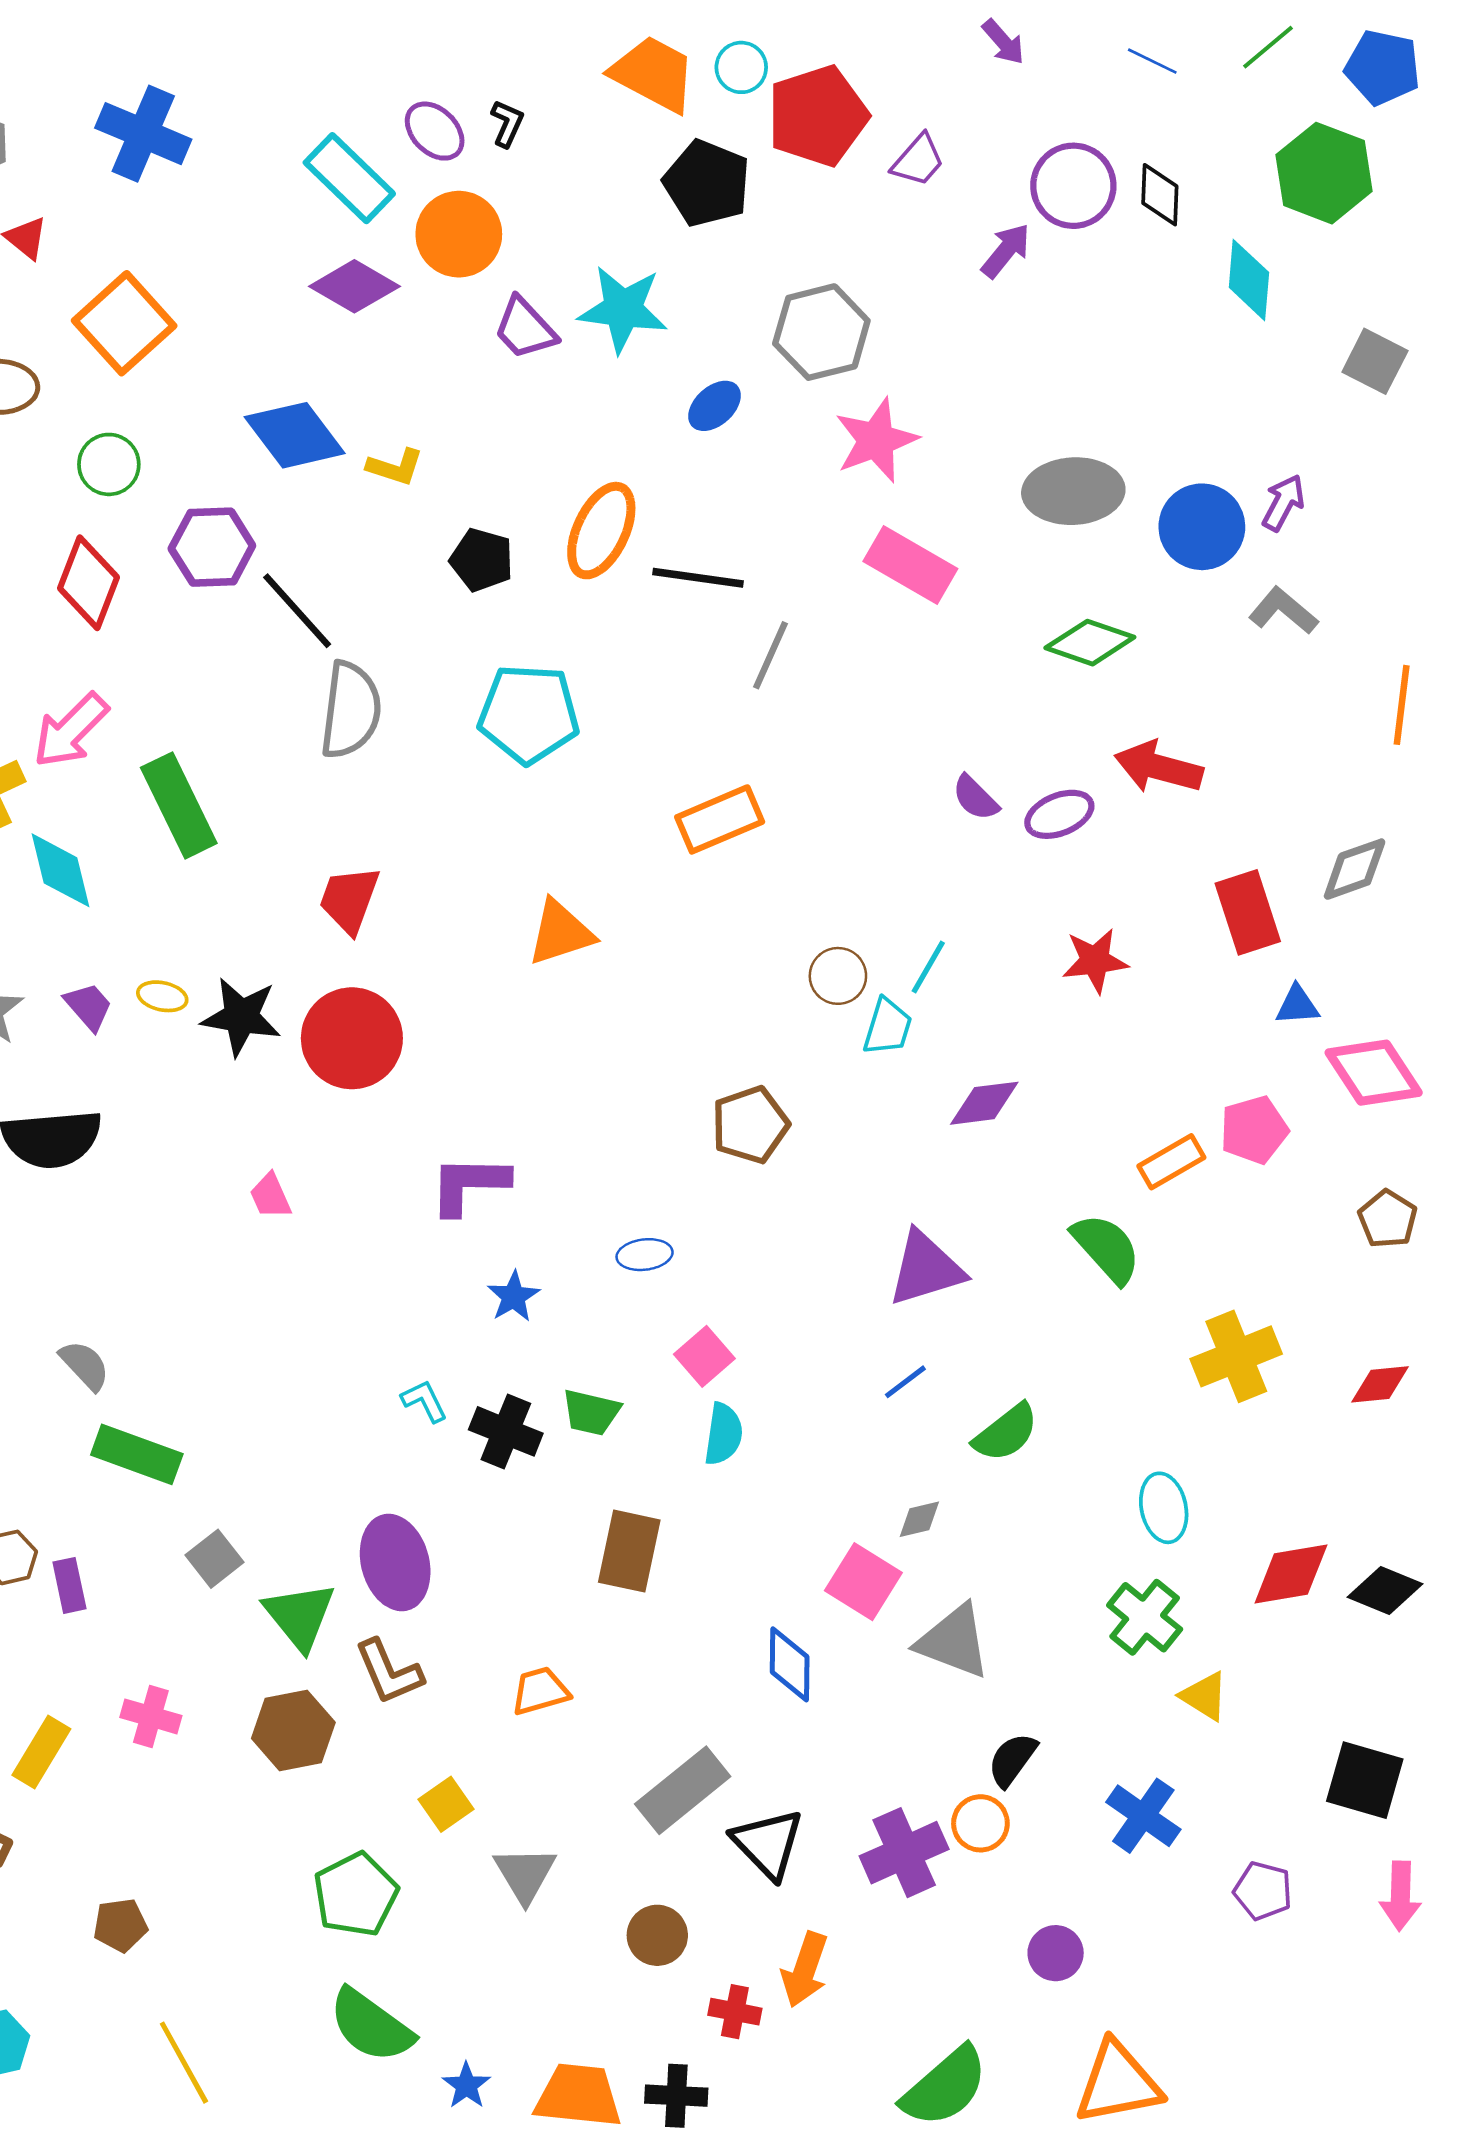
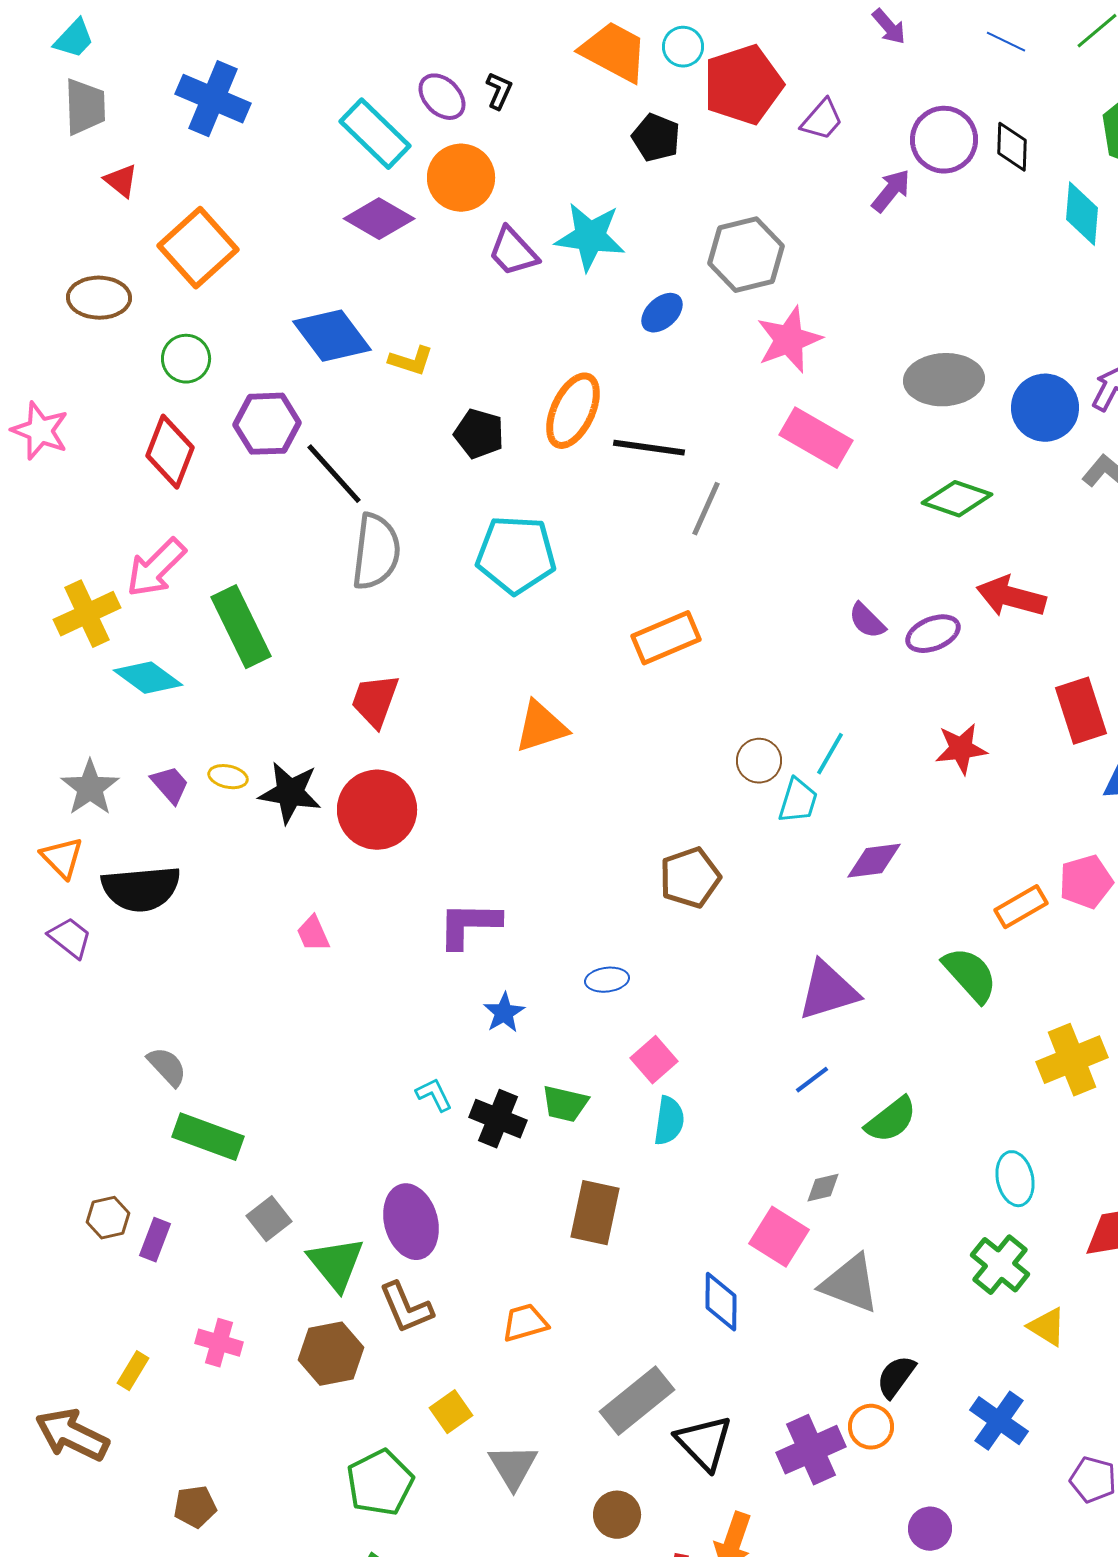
black pentagon: (707, 183) -> (656, 138), size x0.7
cyan diamond: (61, 870) -> (148, 678), turned -40
purple rectangle: (69, 1585) -> (155, 1240), turned 33
yellow rectangle: (41, 1752) -> (133, 1371), size x0.7

